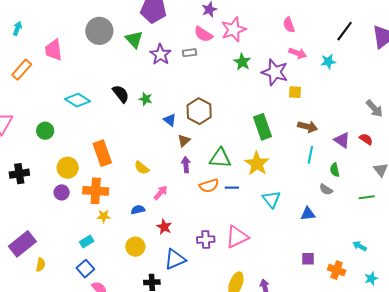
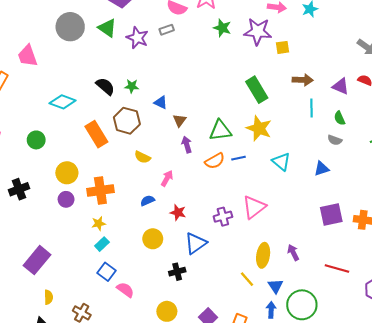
brown hexagon: (199, 111) -> (127, 121), moved
orange rectangle: (102, 153) -> (96, 134), moved
yellow star: (104, 216) -> (99, 223), moved
purple square: (308, 259) -> (331, 215), size x1.6
yellow semicircle: (41, 265) -> (48, 297), moved

